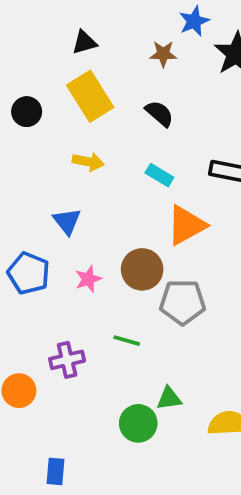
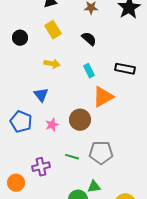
yellow rectangle: (90, 96) -> (53, 30), size x0.7
cyan rectangle: (159, 175) -> (89, 71), turned 32
gray pentagon: (183, 302) -> (101, 153), moved

